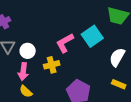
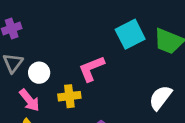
cyan square: (92, 36) -> (130, 34), moved
pink arrow: (23, 72) -> (29, 100), turned -54

